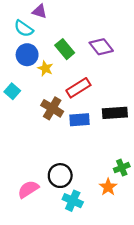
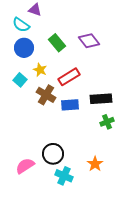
yellow star: (45, 68) -> (40, 70), moved
cyan square: (12, 91) -> (20, 80), moved
green cross: (122, 168) -> (107, 122), moved

